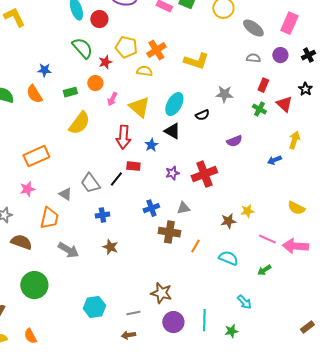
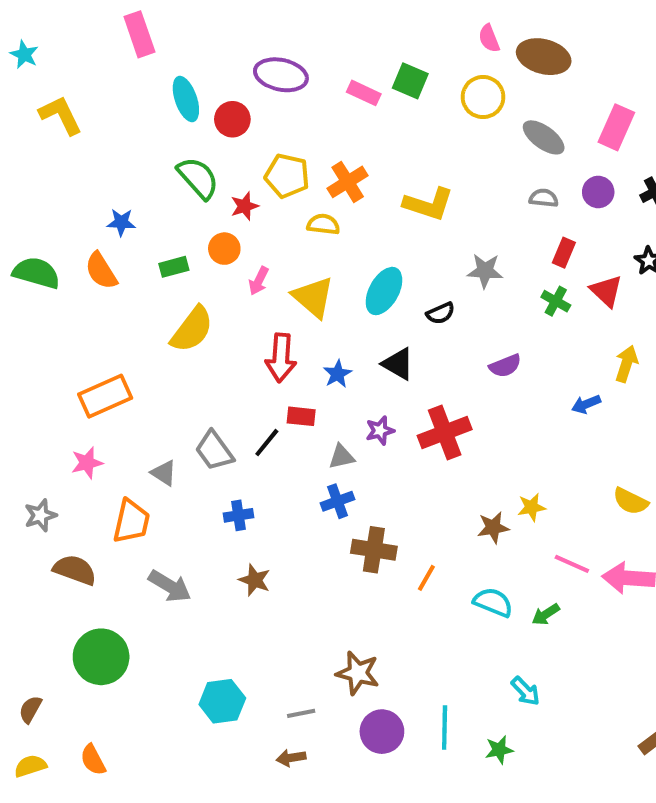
black triangle: (172, 131) -> (398, 364), moved
gray triangle: (183, 208) -> (342, 457), moved
green arrow: (264, 270) -> (546, 614), moved

